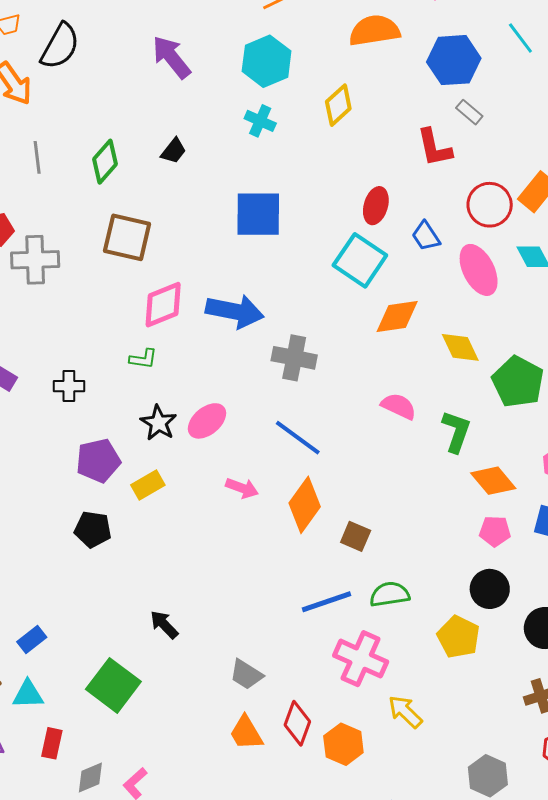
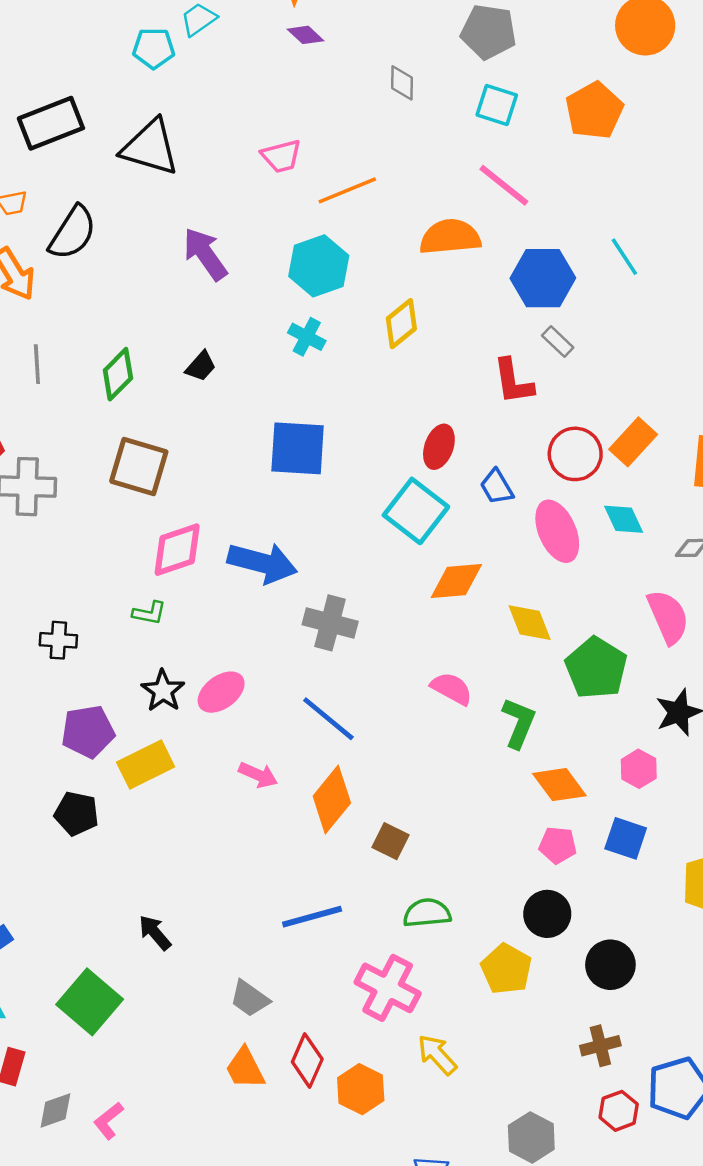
yellow rectangle: (148, 485) -> (146, 764), size x1.4
blue line: (326, 602) -> (312, 917), moved

